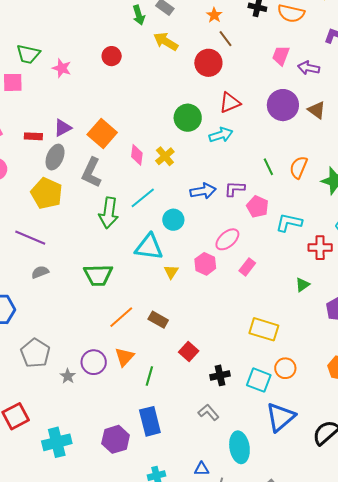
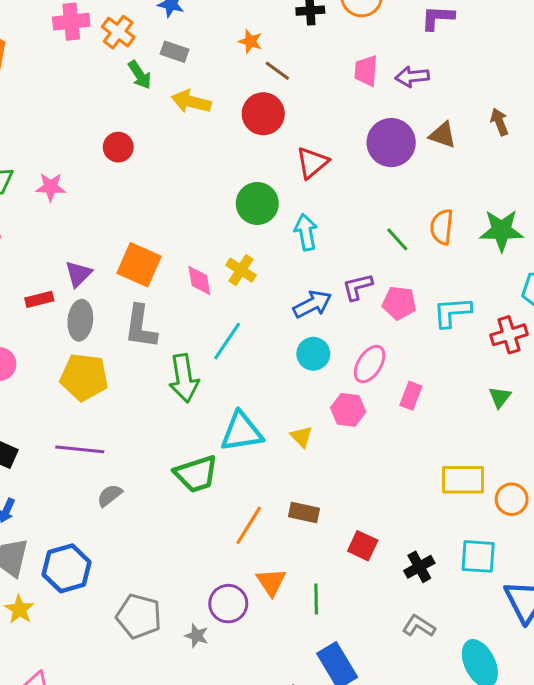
cyan arrow: (221, 135) -> (306, 232), moved, turned -65
cyan circle: (173, 220) -> (313, 354), moved
cyan triangle: (149, 247) -> (242, 432), moved
orange circle: (285, 368) -> (512, 499), moved

